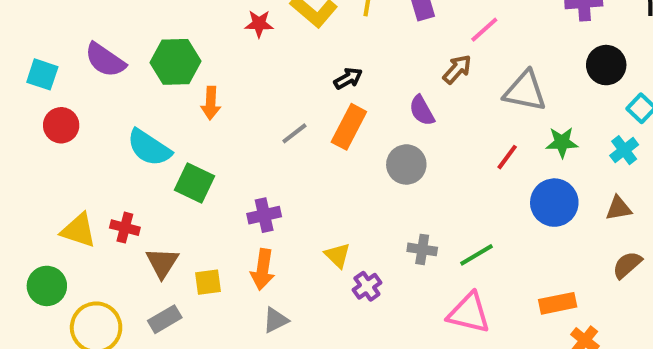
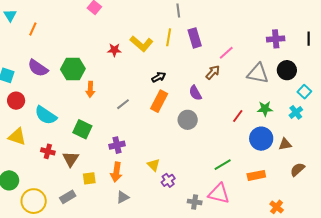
gray triangle: (525, 91) -> (258, 73), moved
gray line: (294, 133) -> (123, 104), moved
cyan semicircle: (149, 148) -> (46, 115), moved
brown triangle: (619, 208) -> (285, 144), moved
yellow triangle: (79, 230) -> (17, 137), moved
gray cross: (422, 249) -> (195, 202), moved
brown triangle: (162, 263) -> (71, 159), moved
orange rectangle: (558, 303) -> (256, 175), moved

